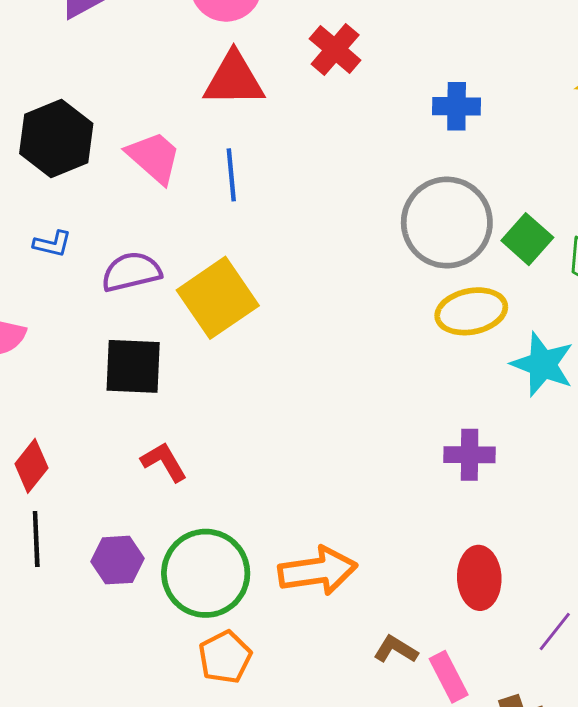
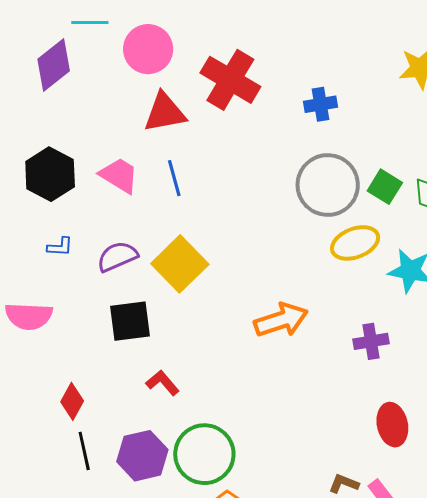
red cross: (335, 49) -> (230, 80), size x1.6
purple hexagon: (118, 560) -> (142, 456), size x1.4
orange arrow: (318, 571) -> (281, 320), moved

